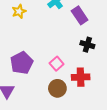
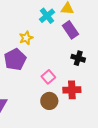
yellow star: (19, 11) -> (26, 38), moved
purple pentagon: (22, 63) -> (15, 59), moved

